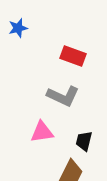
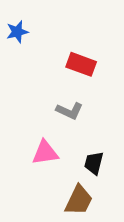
gray L-shape: (63, 96) -> (70, 111), size x0.7

